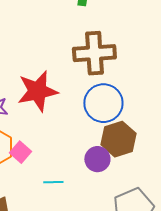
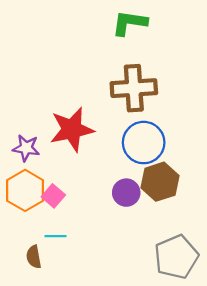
purple circle: (97, 159) -> (126, 193), moved
cyan line: (53, 182) -> (55, 236), moved

